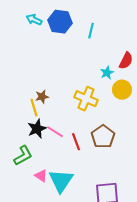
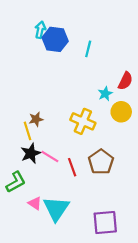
cyan arrow: (34, 20) -> (40, 30), moved, turned 77

